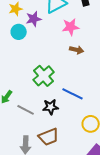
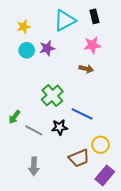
purple star: (34, 19) -> (47, 48), moved
pink star: (71, 27) -> (92, 45), moved
brown trapezoid: (49, 137) -> (79, 158), moved

